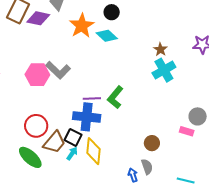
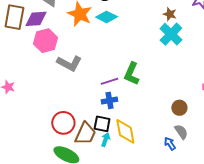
brown star: (160, 49) -> (170, 14), moved
pink hexagon: (37, 75) -> (45, 41), moved
blue cross: (87, 117) -> (109, 100), size x0.6

